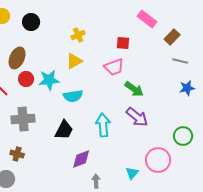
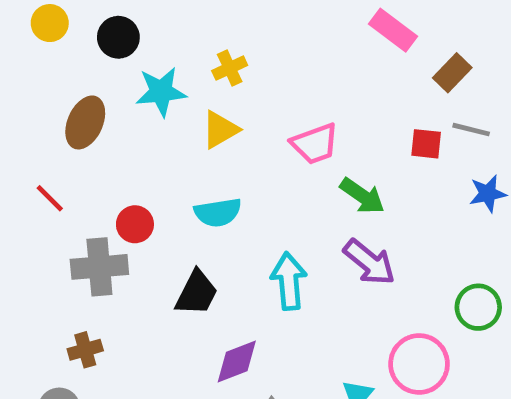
red square: (123, 43) -> (426, 144), moved
red circle: (26, 79) -> (135, 224), moved
cyan star: (49, 80) -> (161, 92), moved
brown cross: (17, 154) -> (85, 350), turned -32

